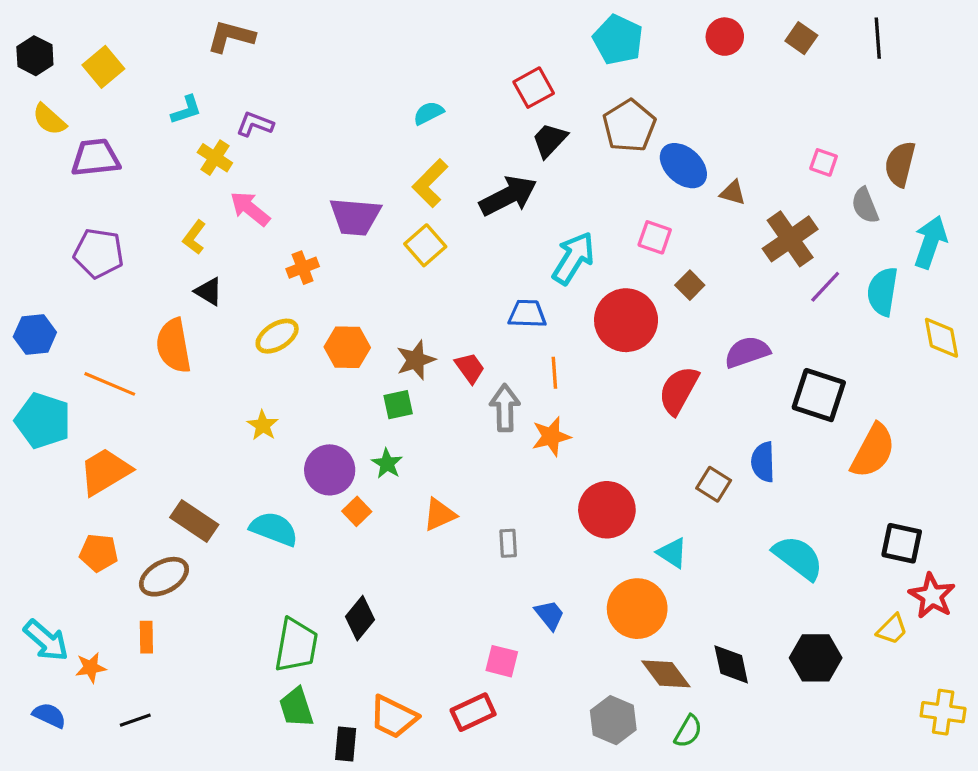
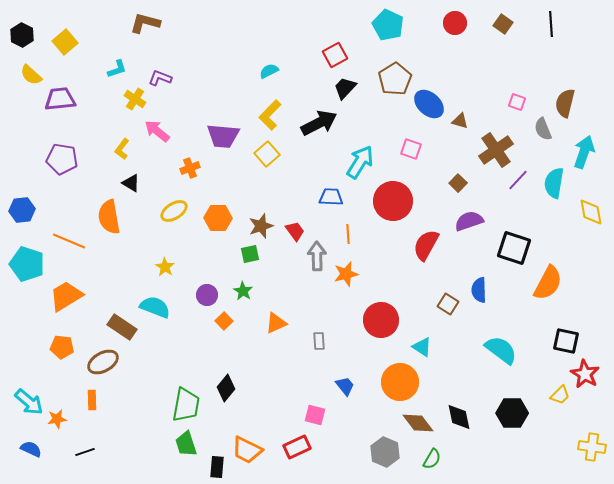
brown square: (690, 285) -> (458, 183), moved
purple circle: (330, 470) -> (207, 295), size x0.7
cyan semicircle: (274, 529) -> (155, 307), moved

